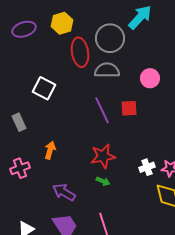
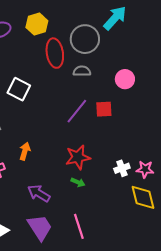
gray semicircle: (107, 70) -> (82, 71), size x0.7
purple line: (102, 110) -> (77, 111), turned 64

